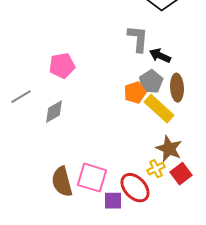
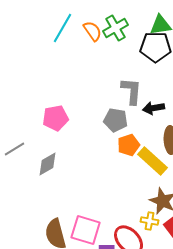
black arrow: (160, 56) -> (154, 108), turned -35
gray pentagon: (151, 82) -> (116, 120), moved, turned -30
yellow cross: (156, 169) -> (150, 221), turned 36

